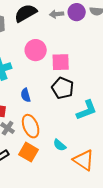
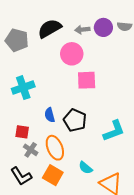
pink circle: (36, 50) -> (72, 54), moved
black pentagon: (63, 88) -> (75, 120), moved

